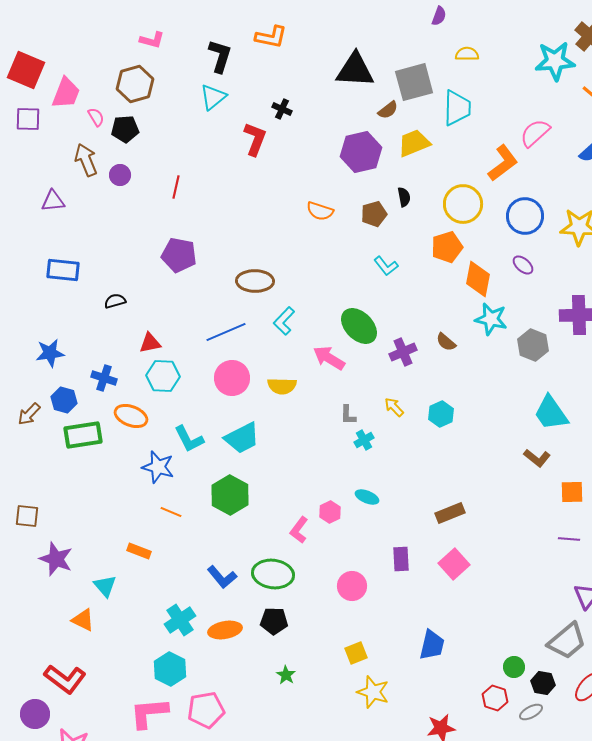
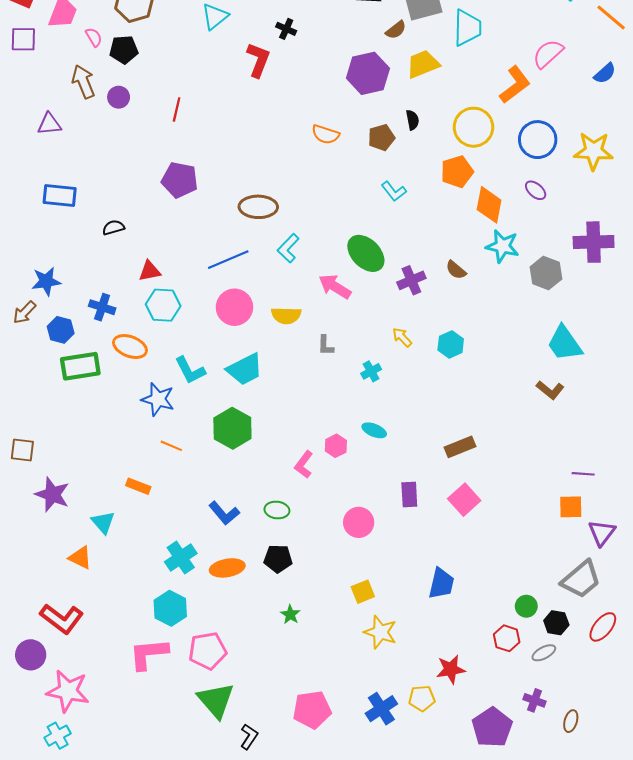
brown arrow: (29, 414) -> (24, 312), moved
gray L-shape: (348, 415) -> (326, 345), moved
orange square: (572, 492) -> (571, 507), moved
green ellipse: (273, 574) -> (277, 510), size x0.6

